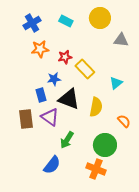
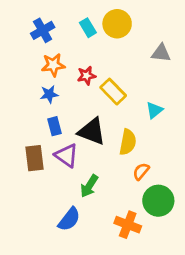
yellow circle: (100, 18) -> (117, 24), moved
cyan rectangle: (66, 21) -> (88, 28), turned 32
blue star: (54, 79) -> (49, 94), moved
orange semicircle: (124, 121) -> (141, 171), moved, turned -96
green circle: (105, 145) -> (158, 201), moved

